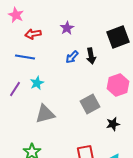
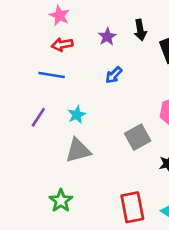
pink star: (16, 15) -> (60, 15), moved
black arrow: (91, 56) -> (140, 30), moved
cyan star: (37, 83) -> (77, 115), moved

